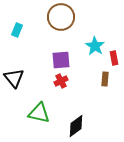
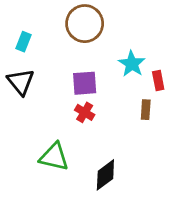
black triangle: (14, 78) -> (21, 82), moved
red cross: (61, 81) -> (85, 112), turned -32

